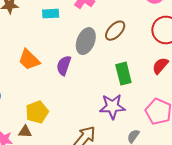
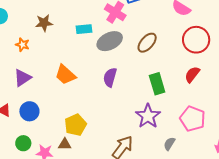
gray ellipse: (86, 41) -> (110, 41), moved, turned 45
purple semicircle: (64, 65) -> (110, 77), moved
purple star: (112, 107) -> (148, 116), turned -30

